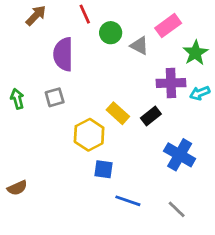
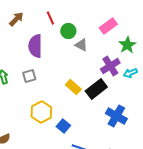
gray triangle: (139, 46) -> (81, 45), moved
purple cross: (171, 83) -> (110, 66), turned -30
black rectangle: (151, 116) -> (96, 89), size x1.5
yellow hexagon: (89, 135) -> (41, 112), moved
blue square: (103, 169) -> (63, 126), turned 32

